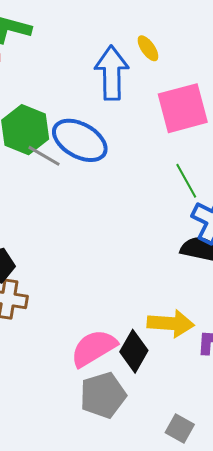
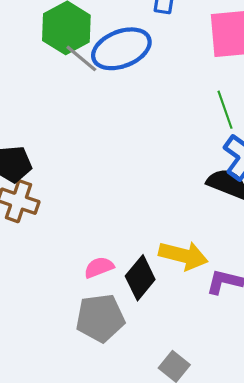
blue ellipse: (80, 140) -> (121, 49), turned -60
pink semicircle: (94, 348) -> (99, 267), size x0.6

